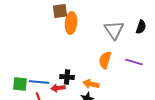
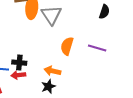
gray triangle: (114, 30) -> (51, 15), moved
black cross: (67, 77) -> (19, 63), moved

